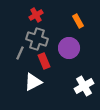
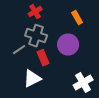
gray line: (20, 53) -> (19, 50), turned 32

